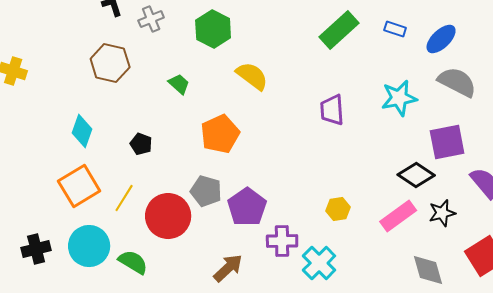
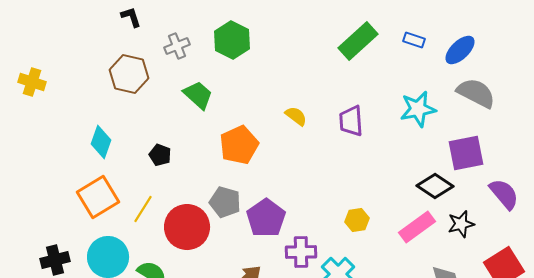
gray cross: (151, 19) -> (177, 46), moved
yellow semicircle: (252, 76) -> (296, 116), moved, size x0.7
green trapezoid: (179, 84) -> (198, 95), size x1.4

